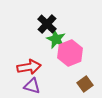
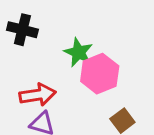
black cross: (47, 24) -> (22, 30), moved, turned -30

